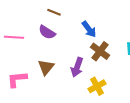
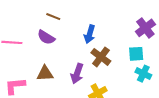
blue arrow: (89, 29) -> (90, 34), turned 54
brown triangle: (46, 67) -> (45, 74), turned 48

